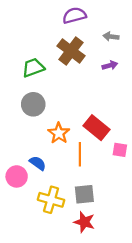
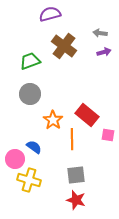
purple semicircle: (74, 15) -> (50, 14), moved
purple arrow: (110, 65) -> (104, 52), moved
yellow cross: (51, 200) -> (29, 180), moved

